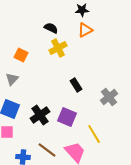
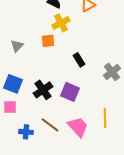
orange square: (21, 55) -> (48, 41), moved, turned -32
gray triangle: (12, 79) -> (17, 46), moved
yellow line: (94, 134) -> (105, 118), moved, turned 30

